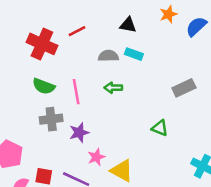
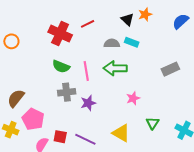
orange star: (168, 14) -> (145, 14), moved
black triangle: (128, 25) -> (127, 19), turned 32
green arrow: (113, 88) -> (115, 68), size x1.6
green triangle: (160, 128) -> (153, 123), moved, turned 40
pink star: (96, 157) -> (133, 98), moved

